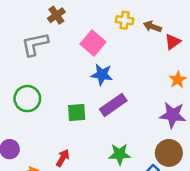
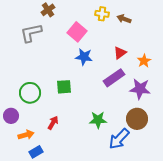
red triangle: (173, 42) -> (120, 53), moved
green circle: (27, 99) -> (30, 93), moved
purple rectangle: (113, 105) -> (114, 78), moved

